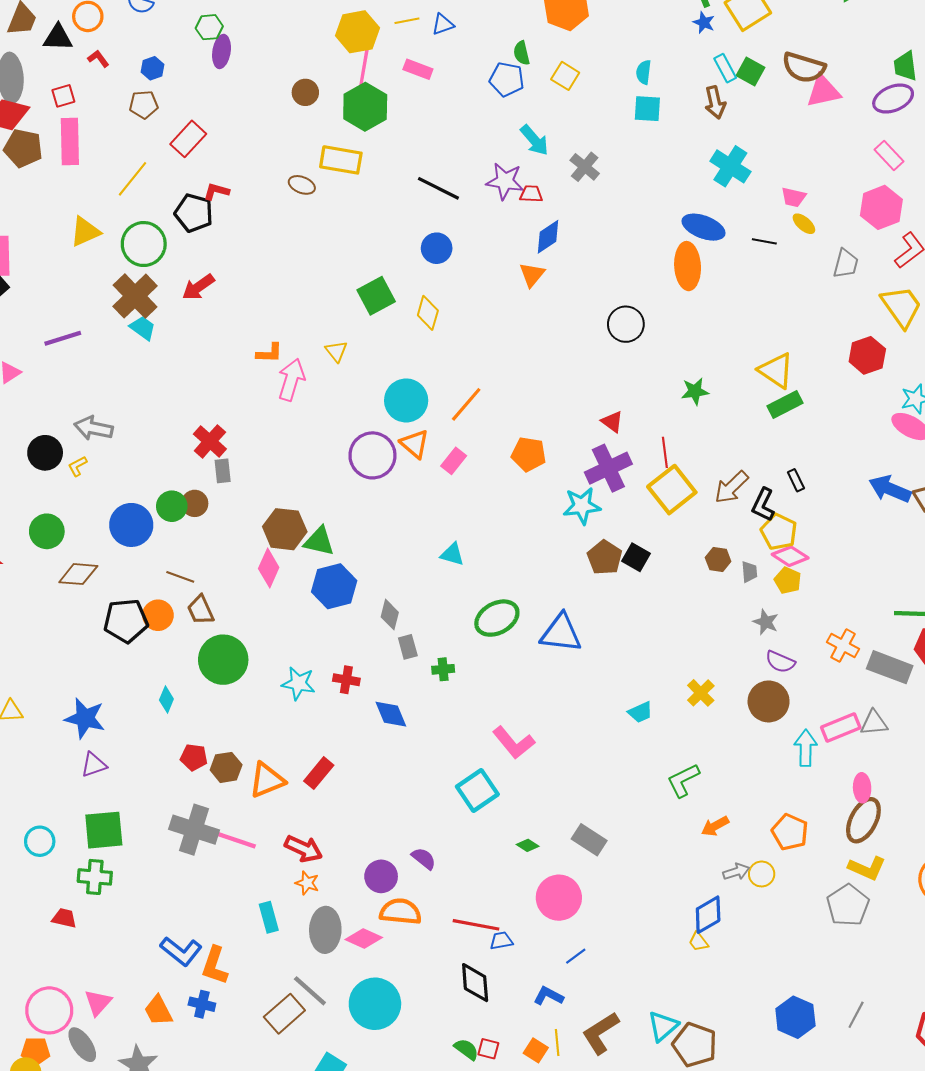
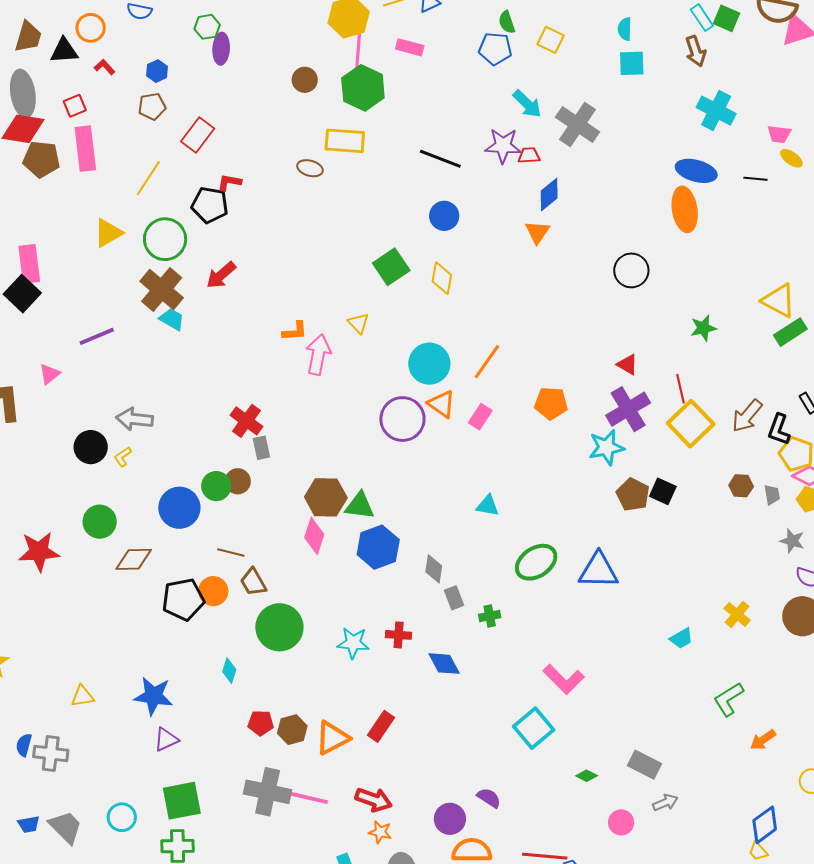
gray cross: (585, 167) -> (577, 125), size x1.5
gray arrow: (736, 872) -> (665, 803), moved
pink circle: (559, 898) -> (621, 822), size x0.6

